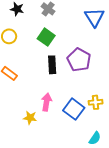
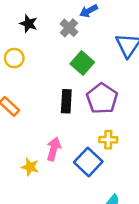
green square: (46, 37) -> (82, 63), moved
yellow cross: (96, 102) -> (108, 140), moved

